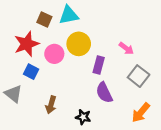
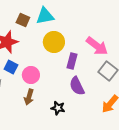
pink arrow: (126, 48) -> (97, 46), size x1.6
pink circle: (54, 54) -> (31, 75), moved

